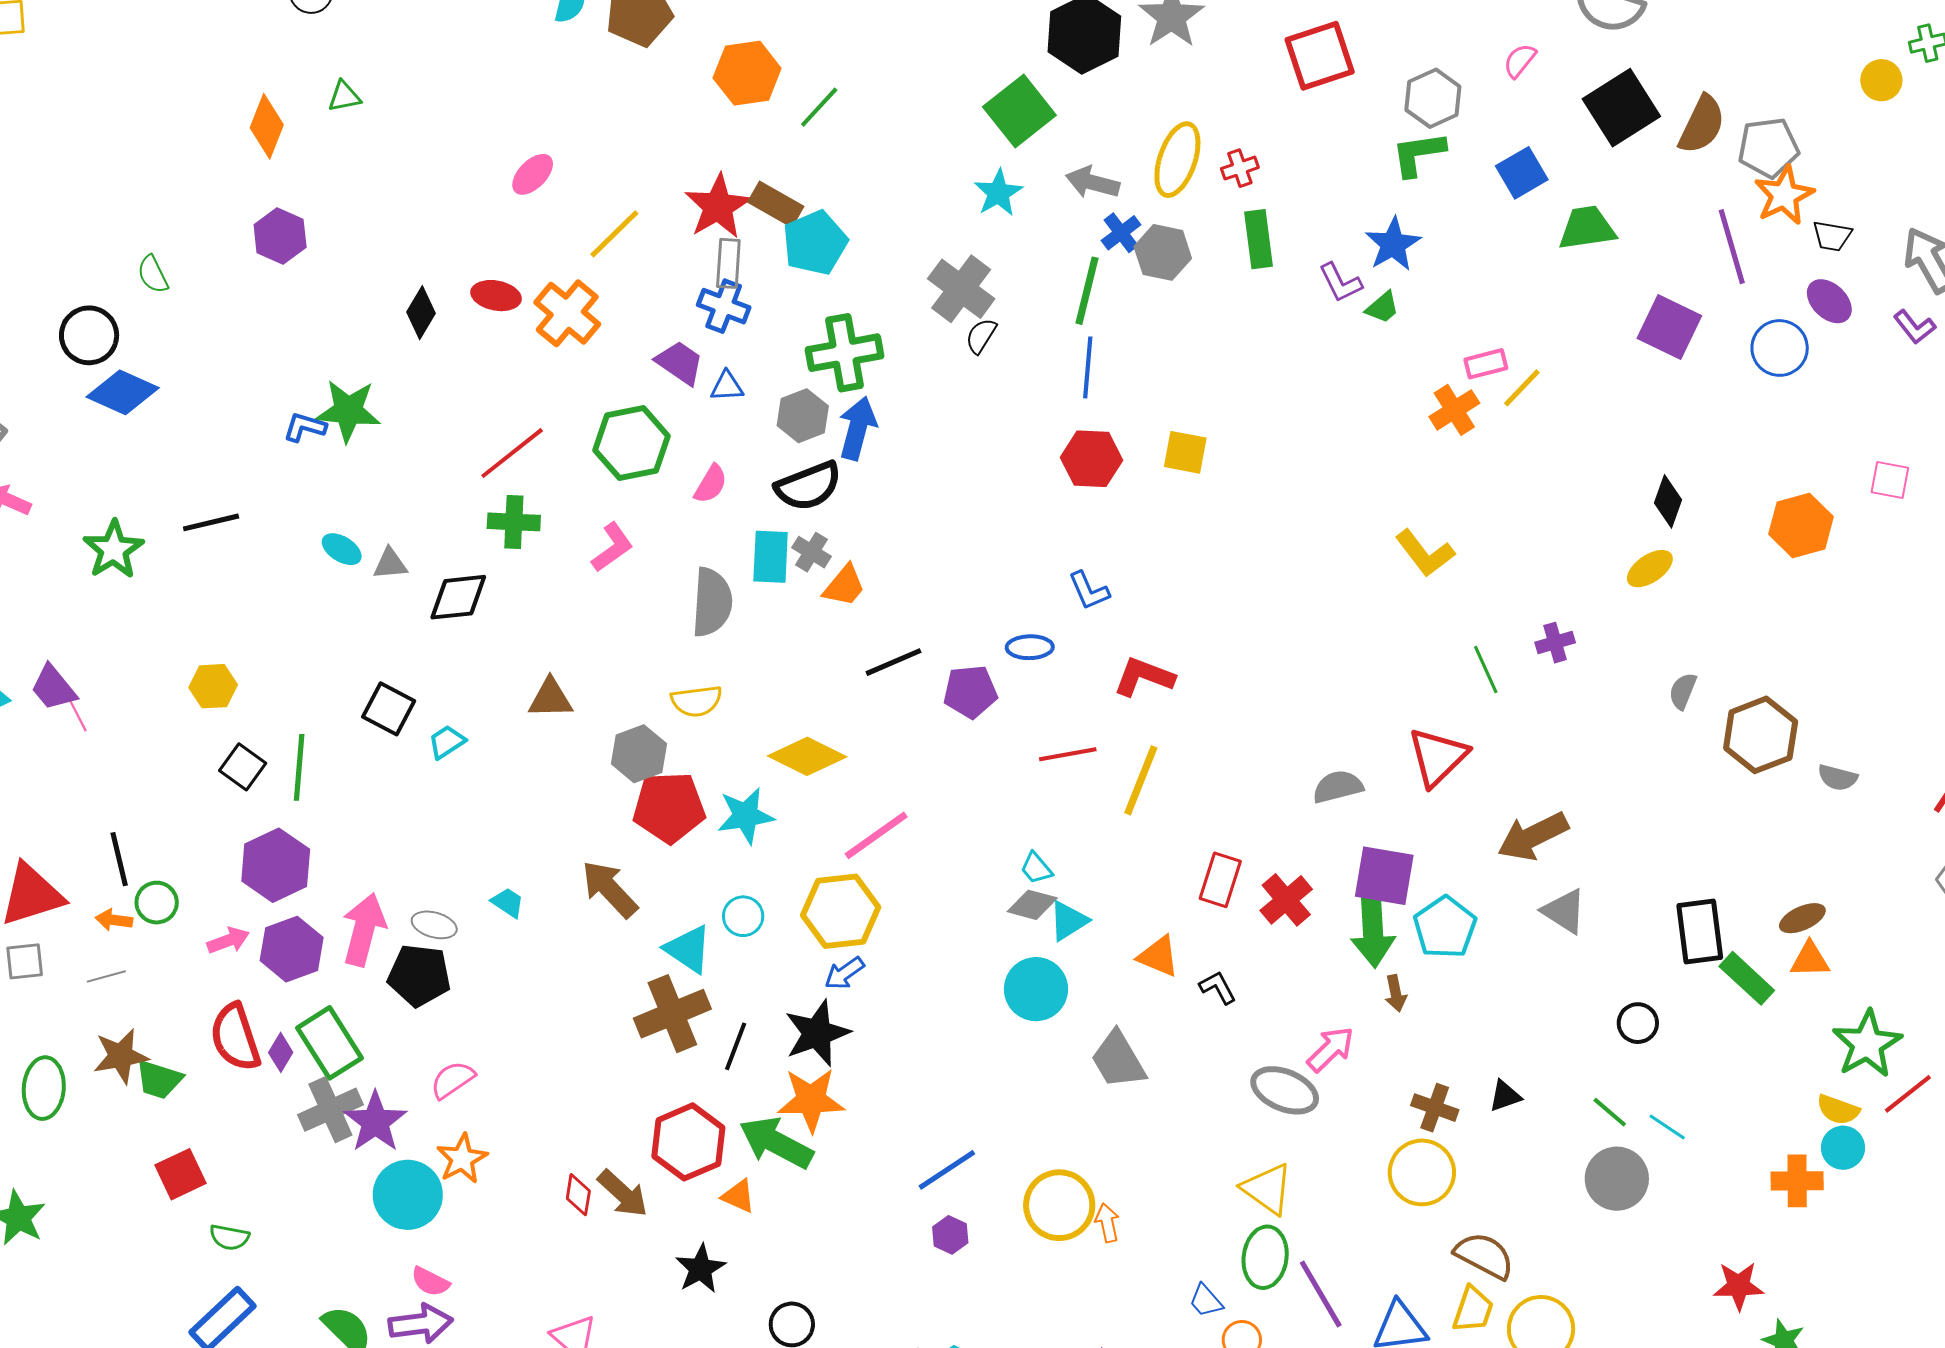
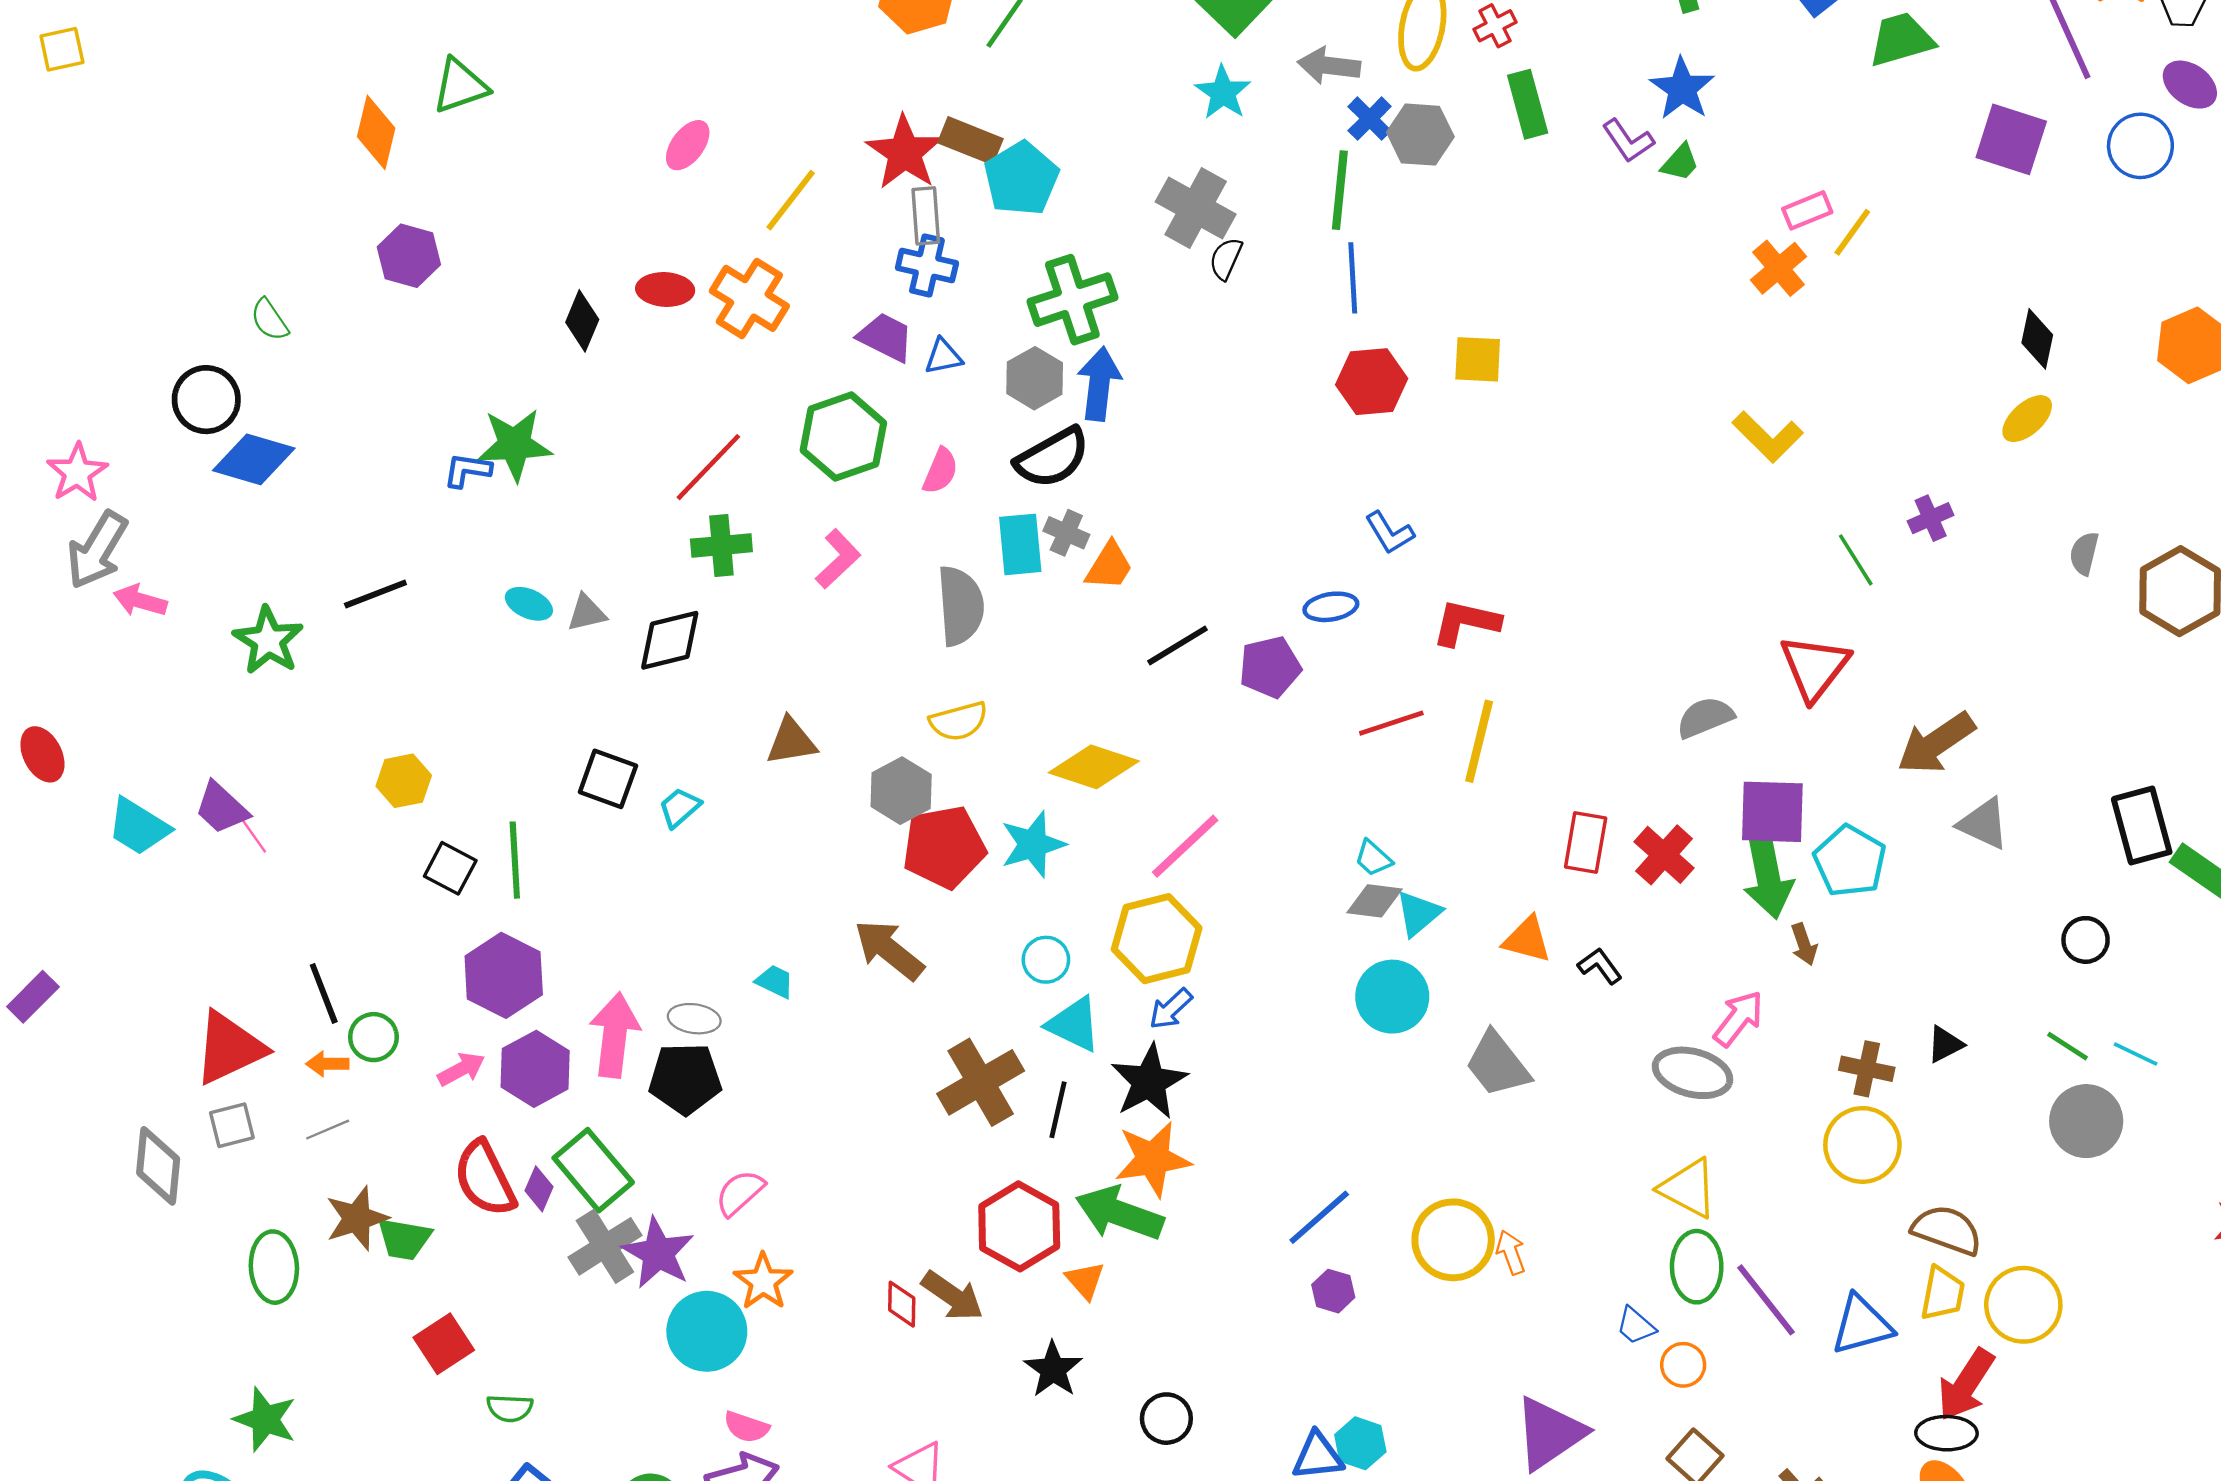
green triangle: (344, 96) -> (460, 86), size x1.5
cyan triangle: (688, 949) -> (1074, 1024), moved
orange triangle: (739, 1196) -> (1085, 1280), turned 33

